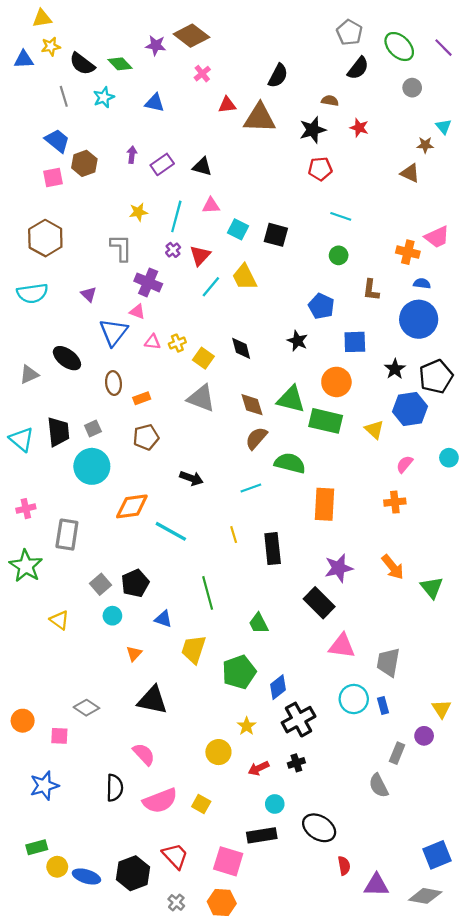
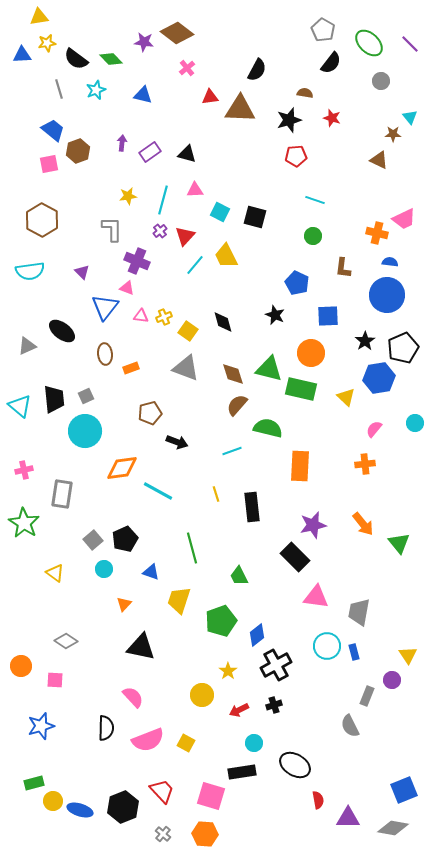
brown pentagon: (146, 437) -> (150, 413), moved
gray diamond: (86, 708) -> (66, 641), moved

